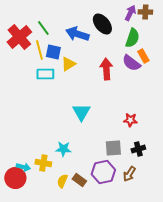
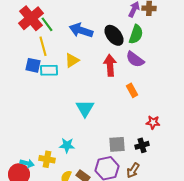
black ellipse: (102, 24) -> (114, 35), moved
red cross: (19, 37) -> (31, 18), moved
blue square: (53, 52) -> (33, 65), moved
orange rectangle: (143, 56) -> (132, 90), moved
red star: (130, 120) -> (153, 122), moved

